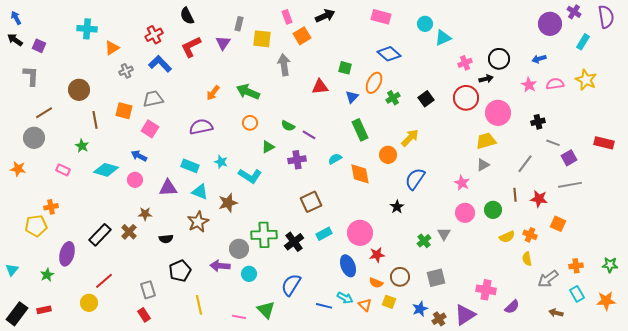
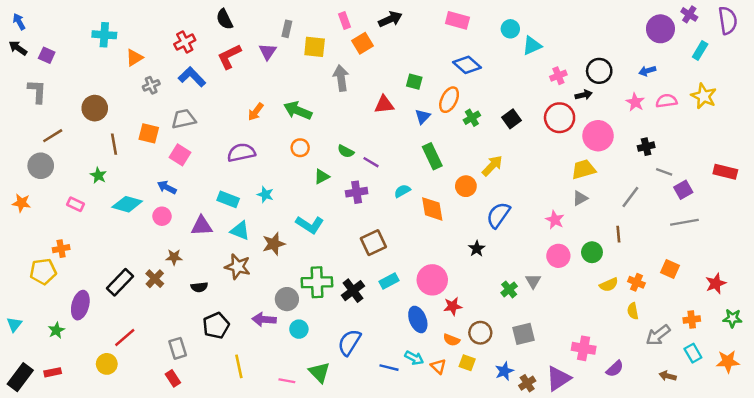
cyan L-shape: (250, 176) -> (310, 225), moved
red star: (539, 199) -> (716, 283), moved, turned -30
brown star: (198, 222) -> (238, 267), turned -30

